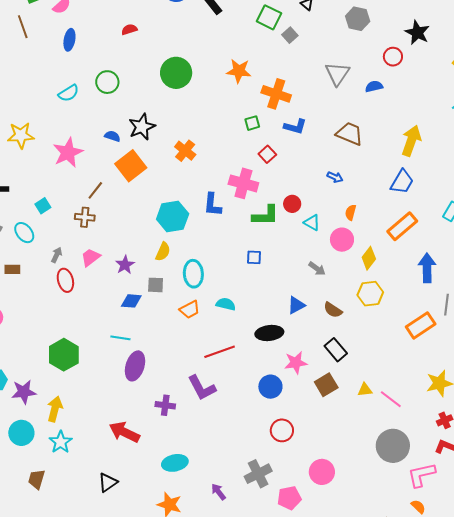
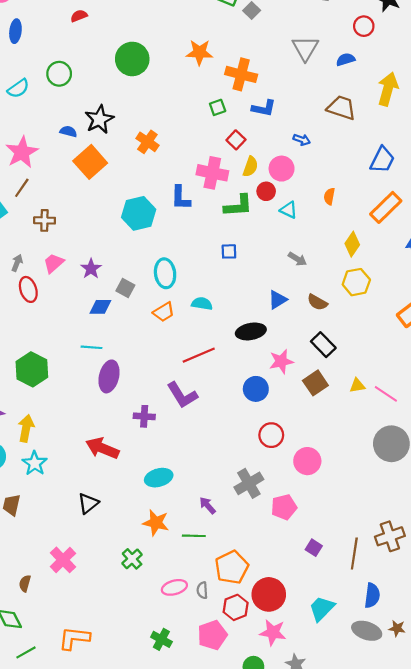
brown trapezoid: (350, 134) -> (341, 108), moved
yellow arrow: (411, 141) -> (388, 89), moved
blue arrow: (335, 177) -> (302, 140), moved
brown line: (95, 190) -> (22, 188), moved
pink circle: (342, 240) -> (282, 169), moved
yellow semicircle: (163, 252) -> (250, 167), moved
gray square: (156, 285) -> (125, 288), turned 30
pink circle: (322, 472) -> (307, 461), moved

